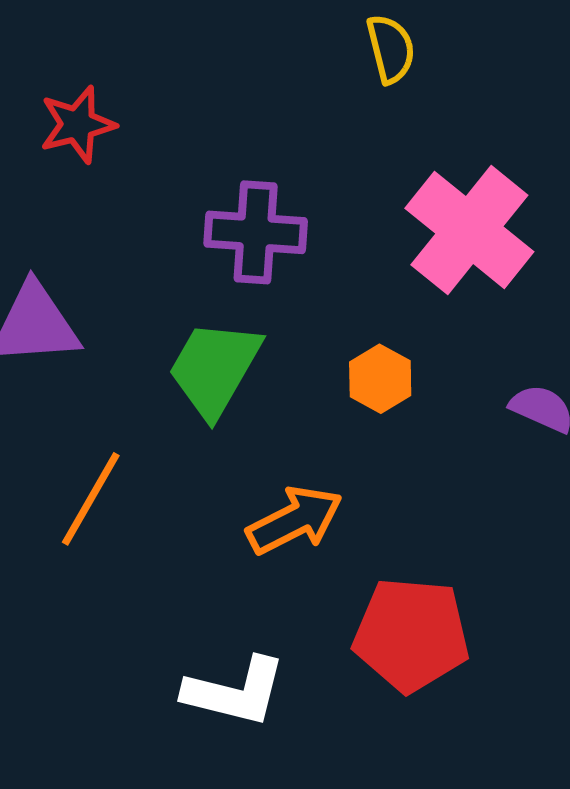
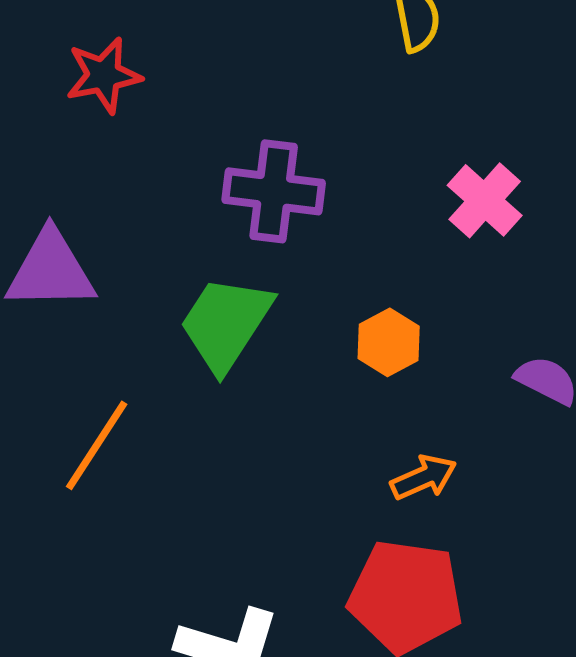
pink cross: (469, 230) -> (485, 200), size x0.6
orange arrow: (295, 520) -> (424, 477), moved, size x0.7

